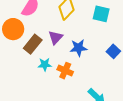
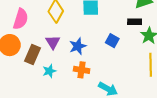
orange cross: (65, 71) -> (82, 70), moved

